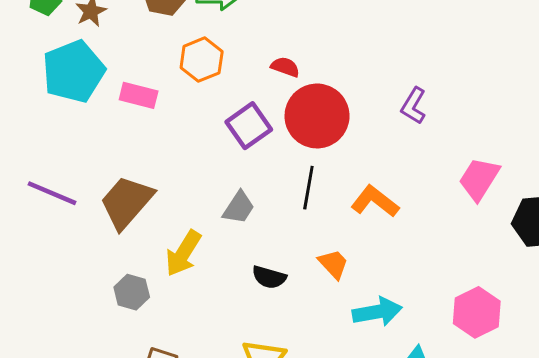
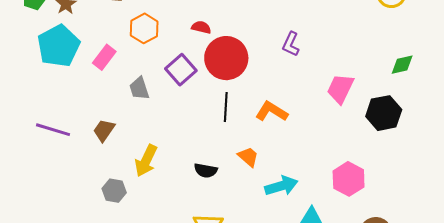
pink rectangle: (139, 95) -> (104, 57), turned -60
brown trapezoid: (127, 202) -> (104, 130), size x0.6
gray trapezoid: (239, 208) -> (139, 88), moved, turned 135

